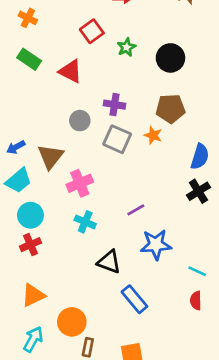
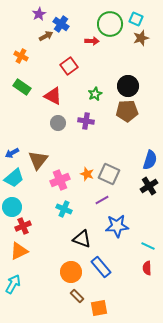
green star: (126, 47) -> (95, 94), moved
brown pentagon: (170, 109) -> (127, 111), moved
gray circle: (80, 121) -> (58, 123), moved
orange star: (153, 135) -> (87, 174), moved
gray square: (117, 139) -> (109, 174), moved
cyan circle: (30, 215) -> (12, 207), moved
orange triangle: (33, 295) -> (19, 251), moved
orange circle: (72, 322) -> (71, 272), moved
cyan arrow: (33, 339) -> (13, 284), moved
brown rectangle: (88, 347) -> (77, 296), moved, turned -56

